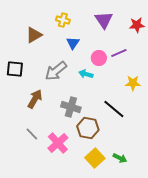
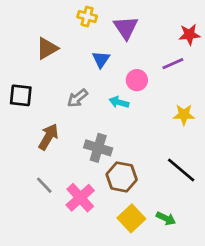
yellow cross: (63, 20) -> (87, 17), moved
purple triangle: (104, 20) -> (126, 28), moved
purple line: (119, 53) -> (173, 64), moved
gray arrow: (56, 71) -> (77, 98), size x0.7
black line: (114, 109) -> (181, 170), moved

